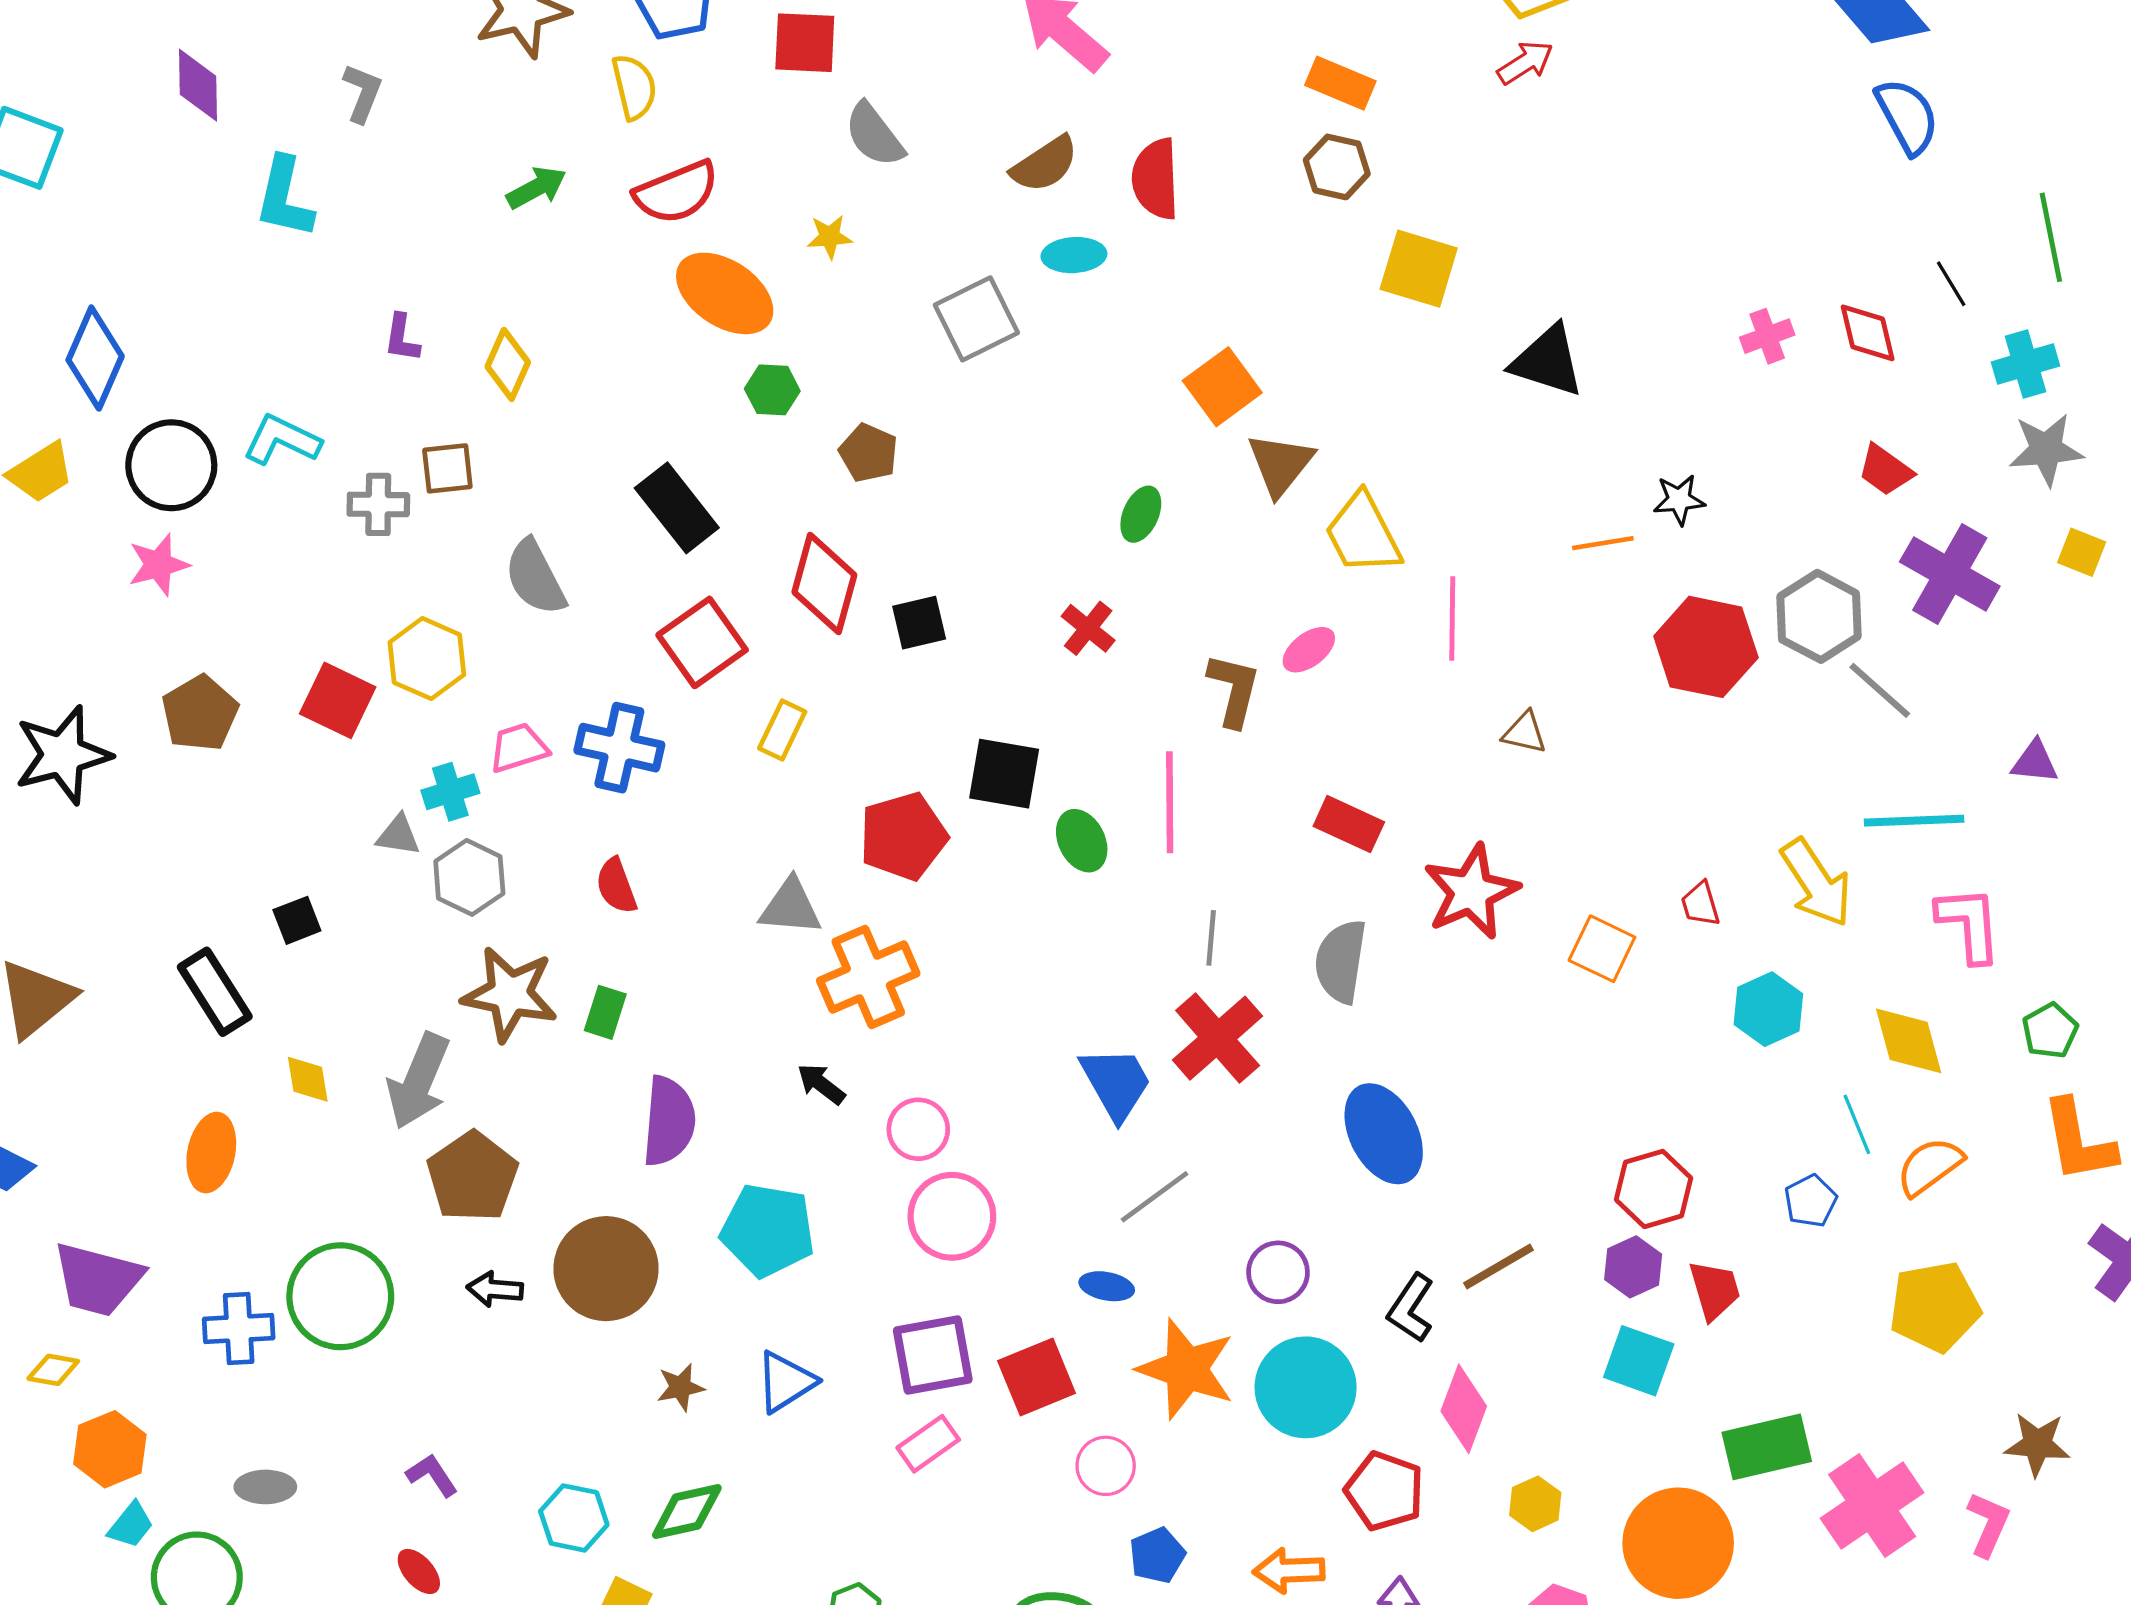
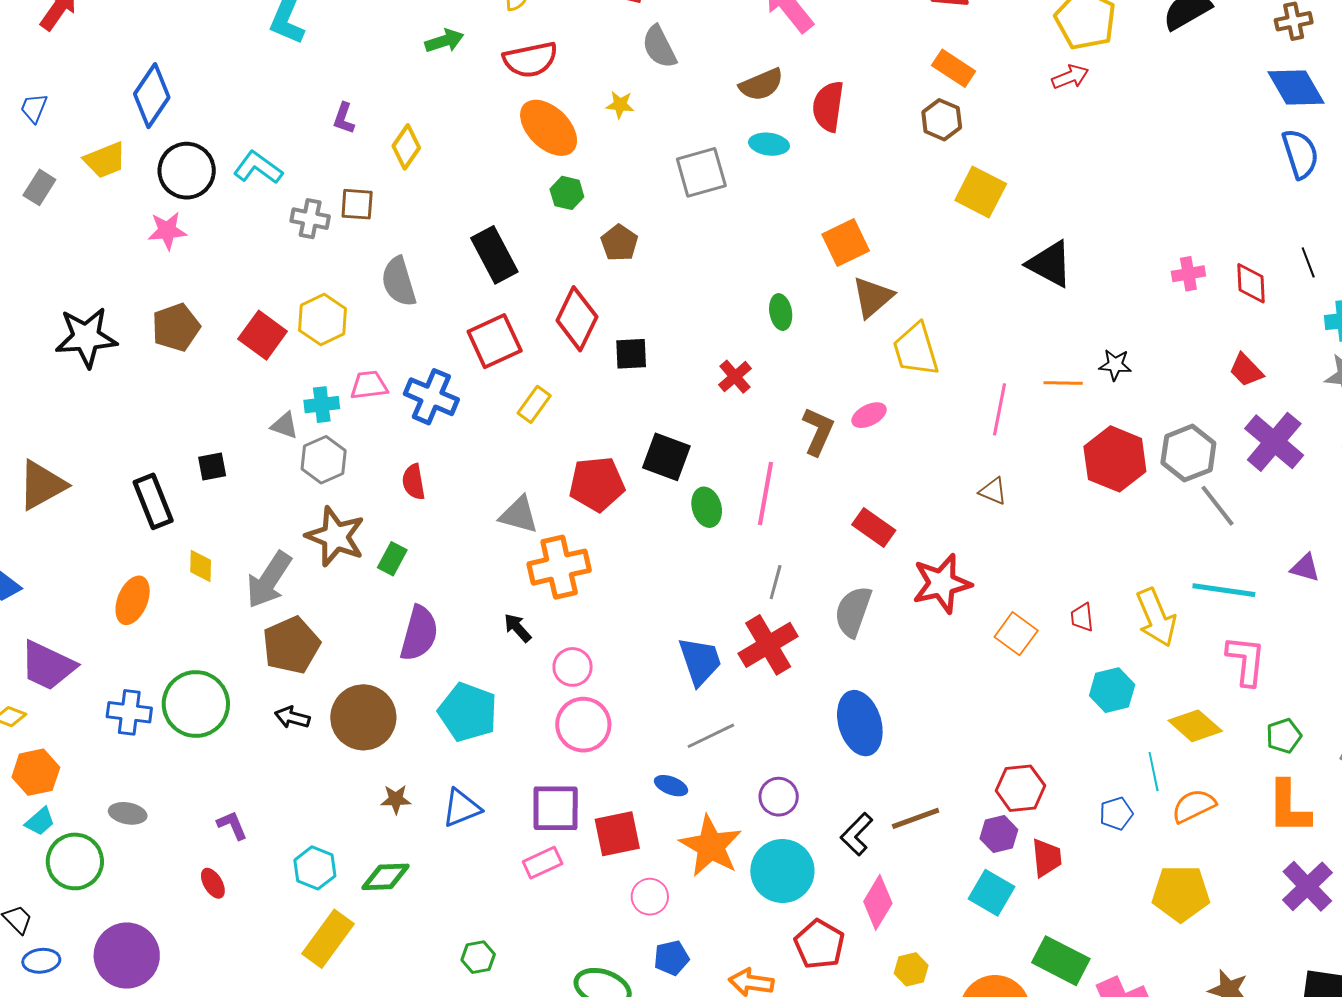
green ellipse: (1141, 514) -> (781, 312), turned -44
pink line: (1452, 619) -> (1000, 409), moved
yellow diamond: (1909, 1041) -> (1195, 726), turned -44
green rectangle: (1767, 1447) -> (1061, 961), turned 30

